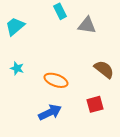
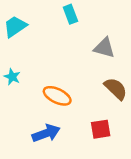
gray triangle: (87, 25) -> (104, 48), moved

